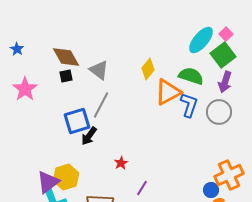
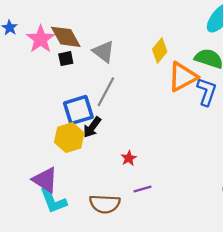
pink star: (25, 89) -> (41, 39), moved
yellow hexagon: (66, 177) -> (69, 138), moved
purple triangle: (48, 182) -> (45, 180), turned -50
purple line: (142, 188) -> (142, 189), moved, turned 42

